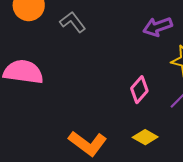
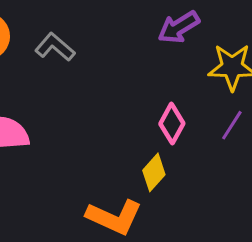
yellow diamond: (145, 137) -> (154, 172), moved, turned -65

